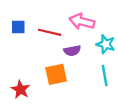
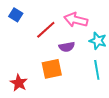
blue square: (18, 27) -> (16, 15), moved, turned 32
red line: (50, 32) -> (46, 30), turned -55

